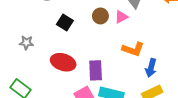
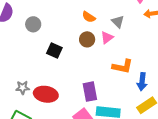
gray star: (26, 43) -> (23, 88), moved
red ellipse: (63, 62) -> (46, 94), moved

